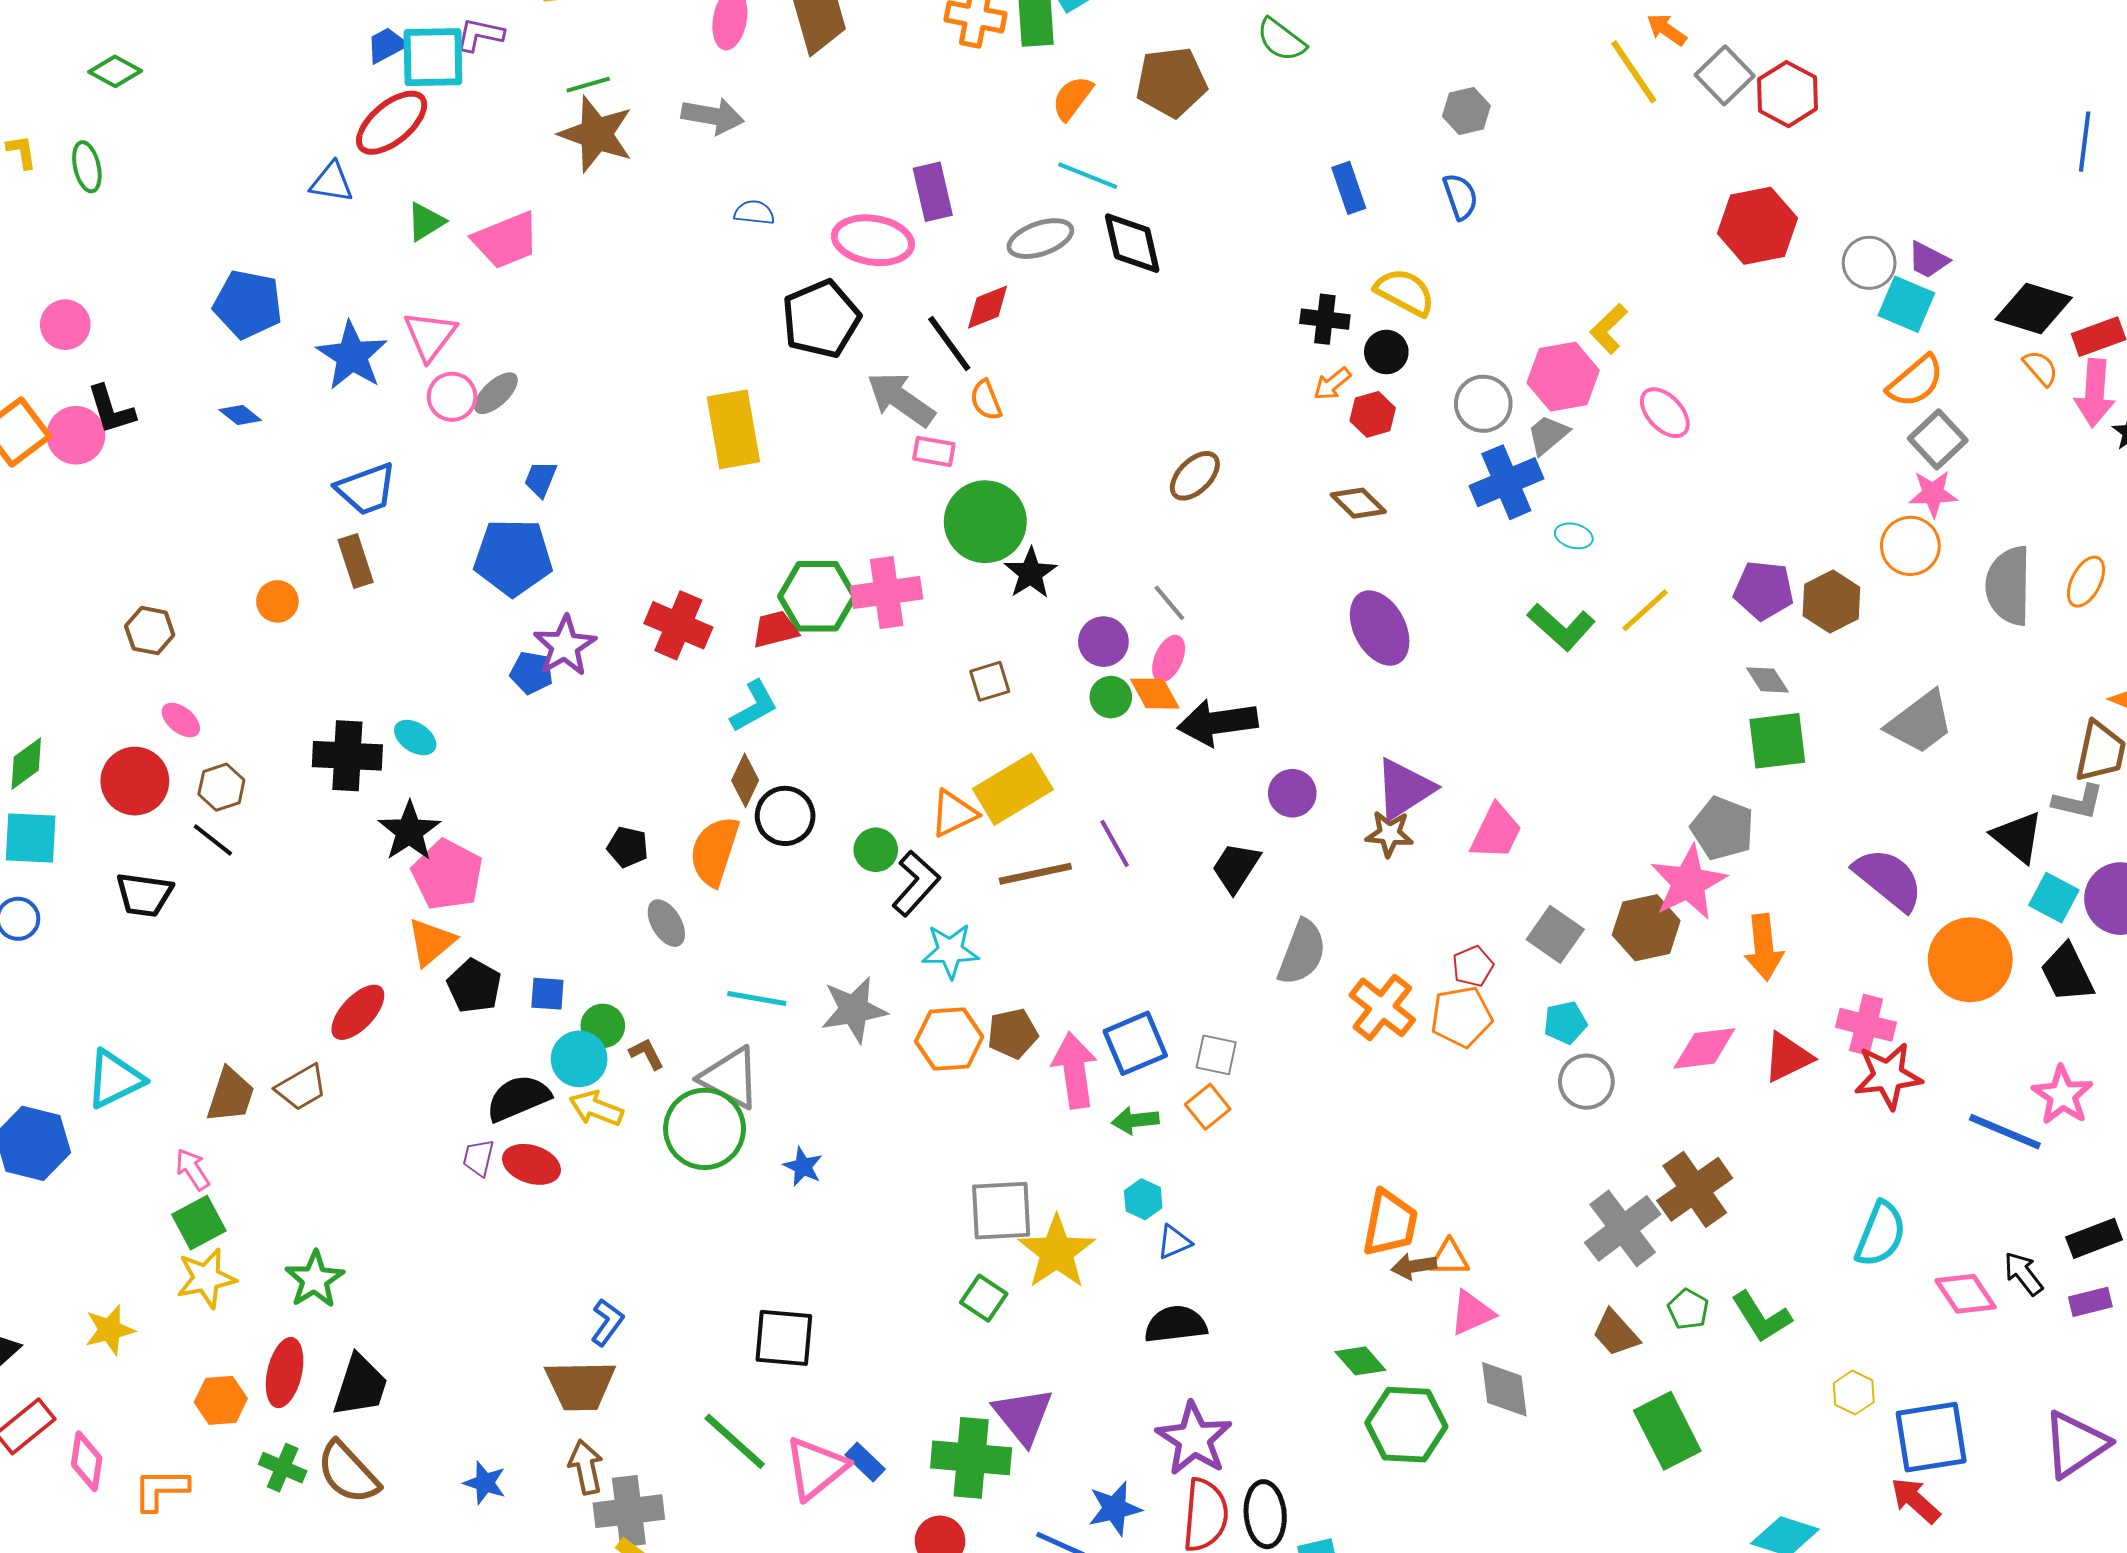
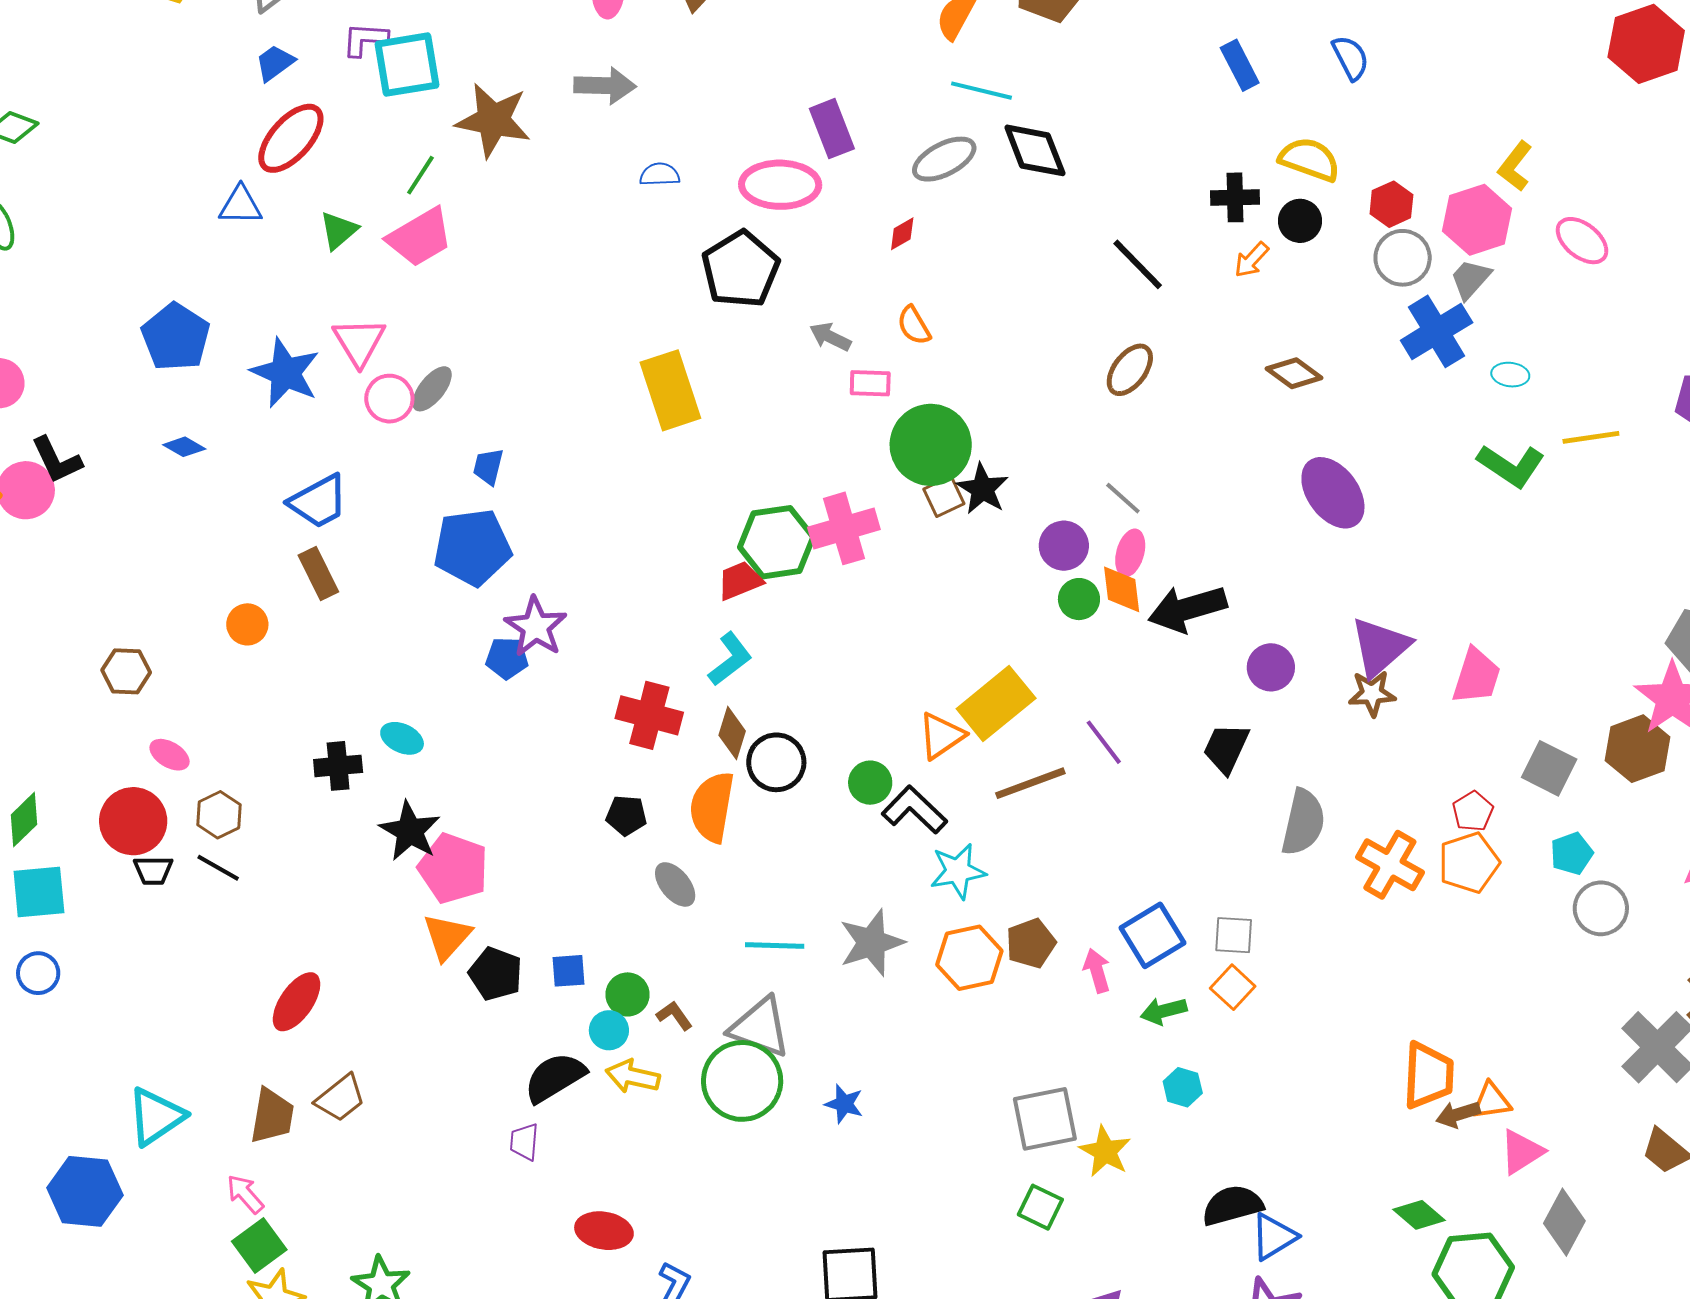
cyan square: (433, 57) -> (407, 65), moved
green line: (588, 85) -> (420, 175), moved, turned -33
blue pentagon: (248, 304) -> (176, 337), turned 30
red diamond: (988, 307) -> (902, 234), size x0.7
black line: (949, 344) -> (1138, 264), moved
gray arrow: (901, 399) -> (830, 337), size x0.6
red hexagon: (1373, 414) -> (1391, 204), moved
yellow line: (1645, 610) -> (1591, 437), turned 42
red cross: (678, 625) -> (649, 715), moved
brown square: (990, 681) -> (944, 496), moved
orange diamond: (1155, 694) -> (1122, 589), turned 30
black cross: (347, 756) -> (338, 766), size x0.7
black L-shape: (916, 883) -> (914, 810), turned -80
black trapezoid: (144, 895) -> (153, 870), moved, size x0.7
red ellipse: (358, 1012) -> (297, 1002), moved
cyan circle: (579, 1059) -> (609, 1030), size x0.7
pink arrow: (1075, 1070) -> (1097, 971), size x0.6
red ellipse: (531, 1164) -> (604, 1231), moved
blue triangle: (1174, 1242) -> (1274, 1237), moved, size x1.4
yellow star: (1057, 1252) -> (1105, 1151), size x0.7
gray diamond: (1504, 1389) -> (1564, 1222), turned 44

